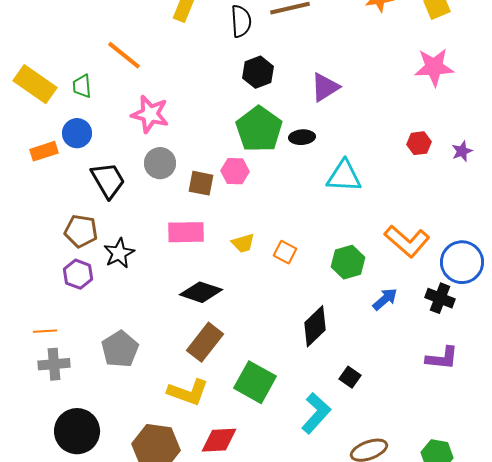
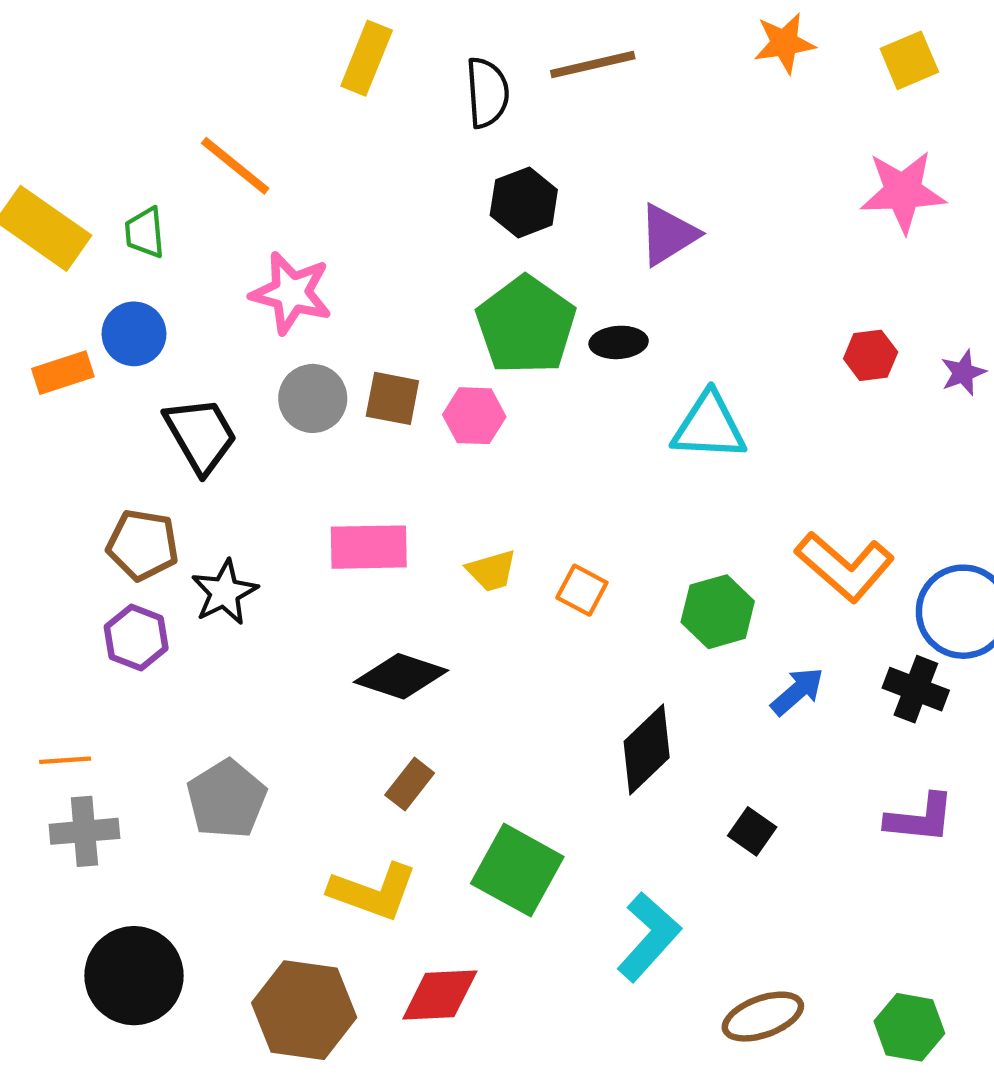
brown square: (201, 183) -> (392, 398), moved
brown rectangle: (205, 342) -> (410, 784), size x0.6
black square: (350, 377) -> (752, 831), moved

